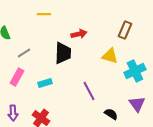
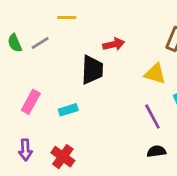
gray line: (24, 53) -> (40, 43), moved
purple line: (89, 91) -> (152, 117), moved
black semicircle: (111, 114) -> (156, 151), turned -40

